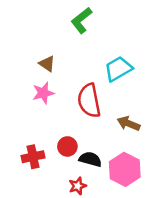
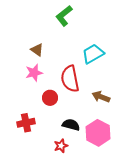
red circle: (67, 146) -> (50, 98), moved

